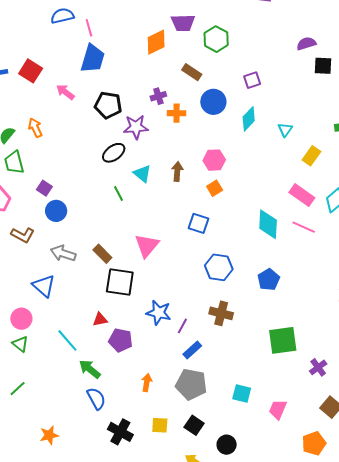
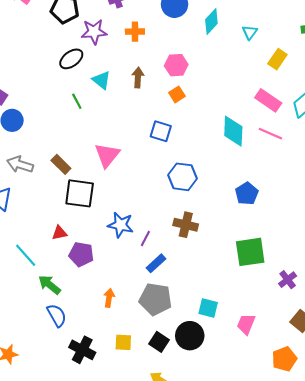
orange cross: (177, 113) -> (135, 32), moved
blue pentagon: (269, 280) -> (247, 194), moved
black circle: (227, 445) -> (190, 336), moved, size x1.4

